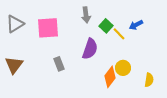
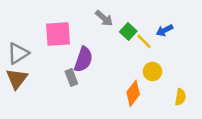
gray arrow: (86, 15) -> (104, 18), turned -42
gray triangle: (15, 24) -> (18, 53), moved
purple semicircle: (90, 49) -> (83, 59), moved
yellow circle: (123, 68) -> (152, 71), moved

